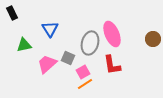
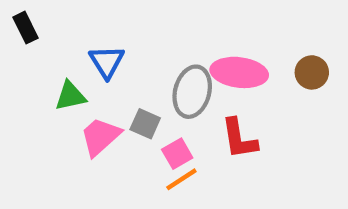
pink ellipse: (112, 34) -> (239, 72), turned -60
brown circle: (153, 39) -> (312, 72), moved
green triangle: (24, 45) -> (70, 96), moved

